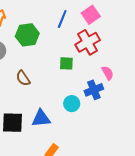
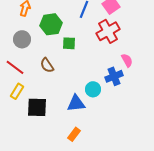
green square: (66, 63) -> (69, 43), moved
blue triangle: (41, 118) -> (76, 103), moved

